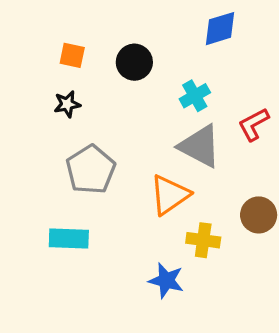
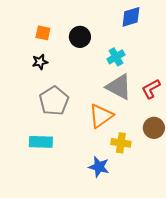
red L-shape: (254, 124) -> (151, 89), moved

